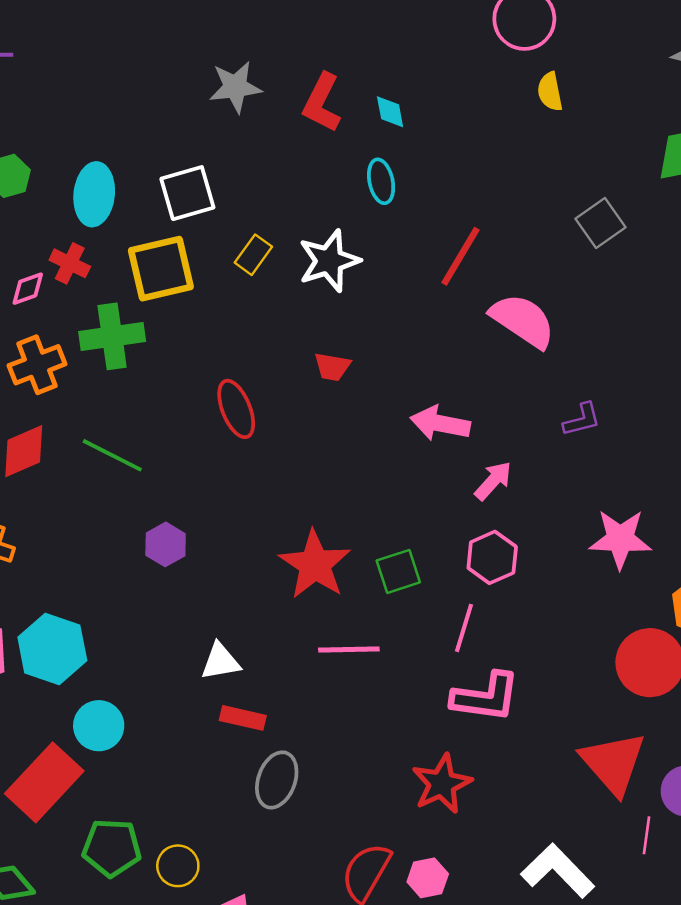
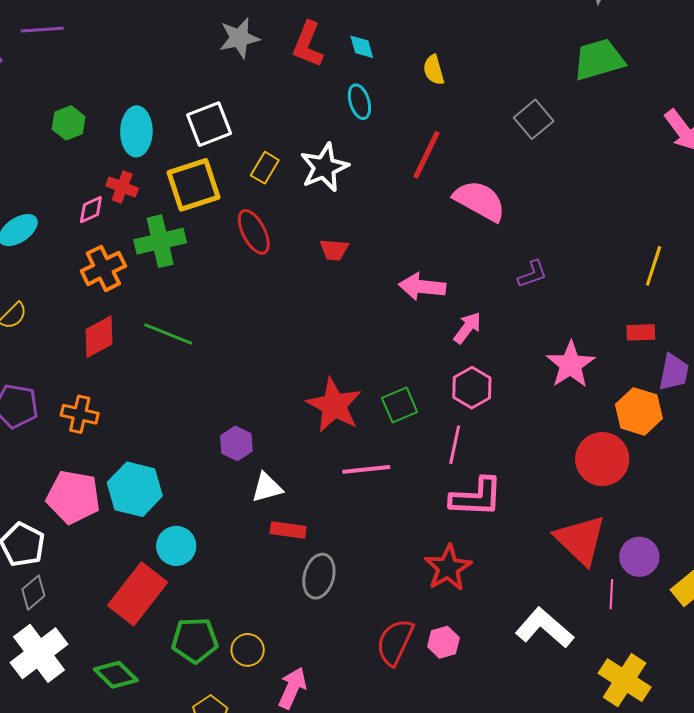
yellow semicircle: (550, 92) -> (434, 70), moved
red ellipse: (236, 409) -> (254, 232), moved
pink star: (620, 539) -> (571, 365), turned -30
purple hexagon: (166, 544) -> (236, 443), moved

